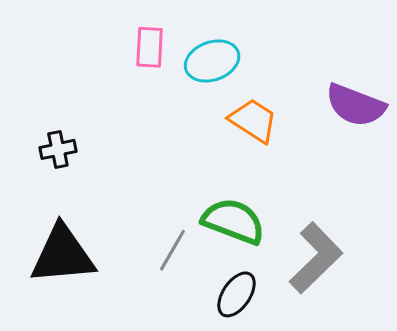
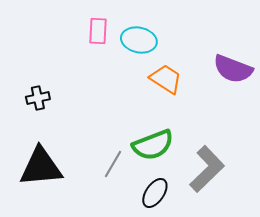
cyan ellipse: (212, 61) -> (139, 40), turned 32
green semicircle: (233, 221) -> (153, 145), turned 138

